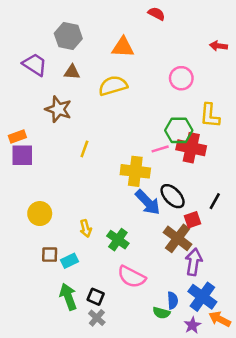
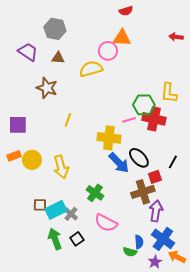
red semicircle: (156, 14) -> (126, 11), turned 136
orange triangle: (123, 47) -> (122, 38), moved
pink circle: (181, 78) -> (108, 51), moved
orange rectangle: (17, 137) -> (14, 156), moved
yellow circle: (40, 214) -> (32, 160), moved
yellow arrow: (86, 228) -> (61, 167), moved, size x1.6
brown cross: (178, 238) -> (143, 192), turned 35
cyan rectangle: (70, 261) -> (56, 210), size x1.5
black square: (96, 297) -> (77, 239), turned 32
gray cross: (97, 318) -> (71, 214), moved

